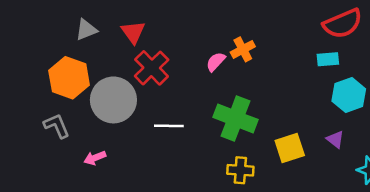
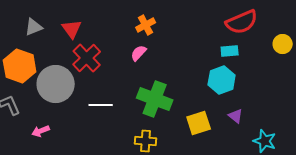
orange cross: (243, 49) -> (146, 25), moved
cyan hexagon: (349, 95) -> (222, 80), moved
yellow cross: (240, 170) -> (146, 141), moved

